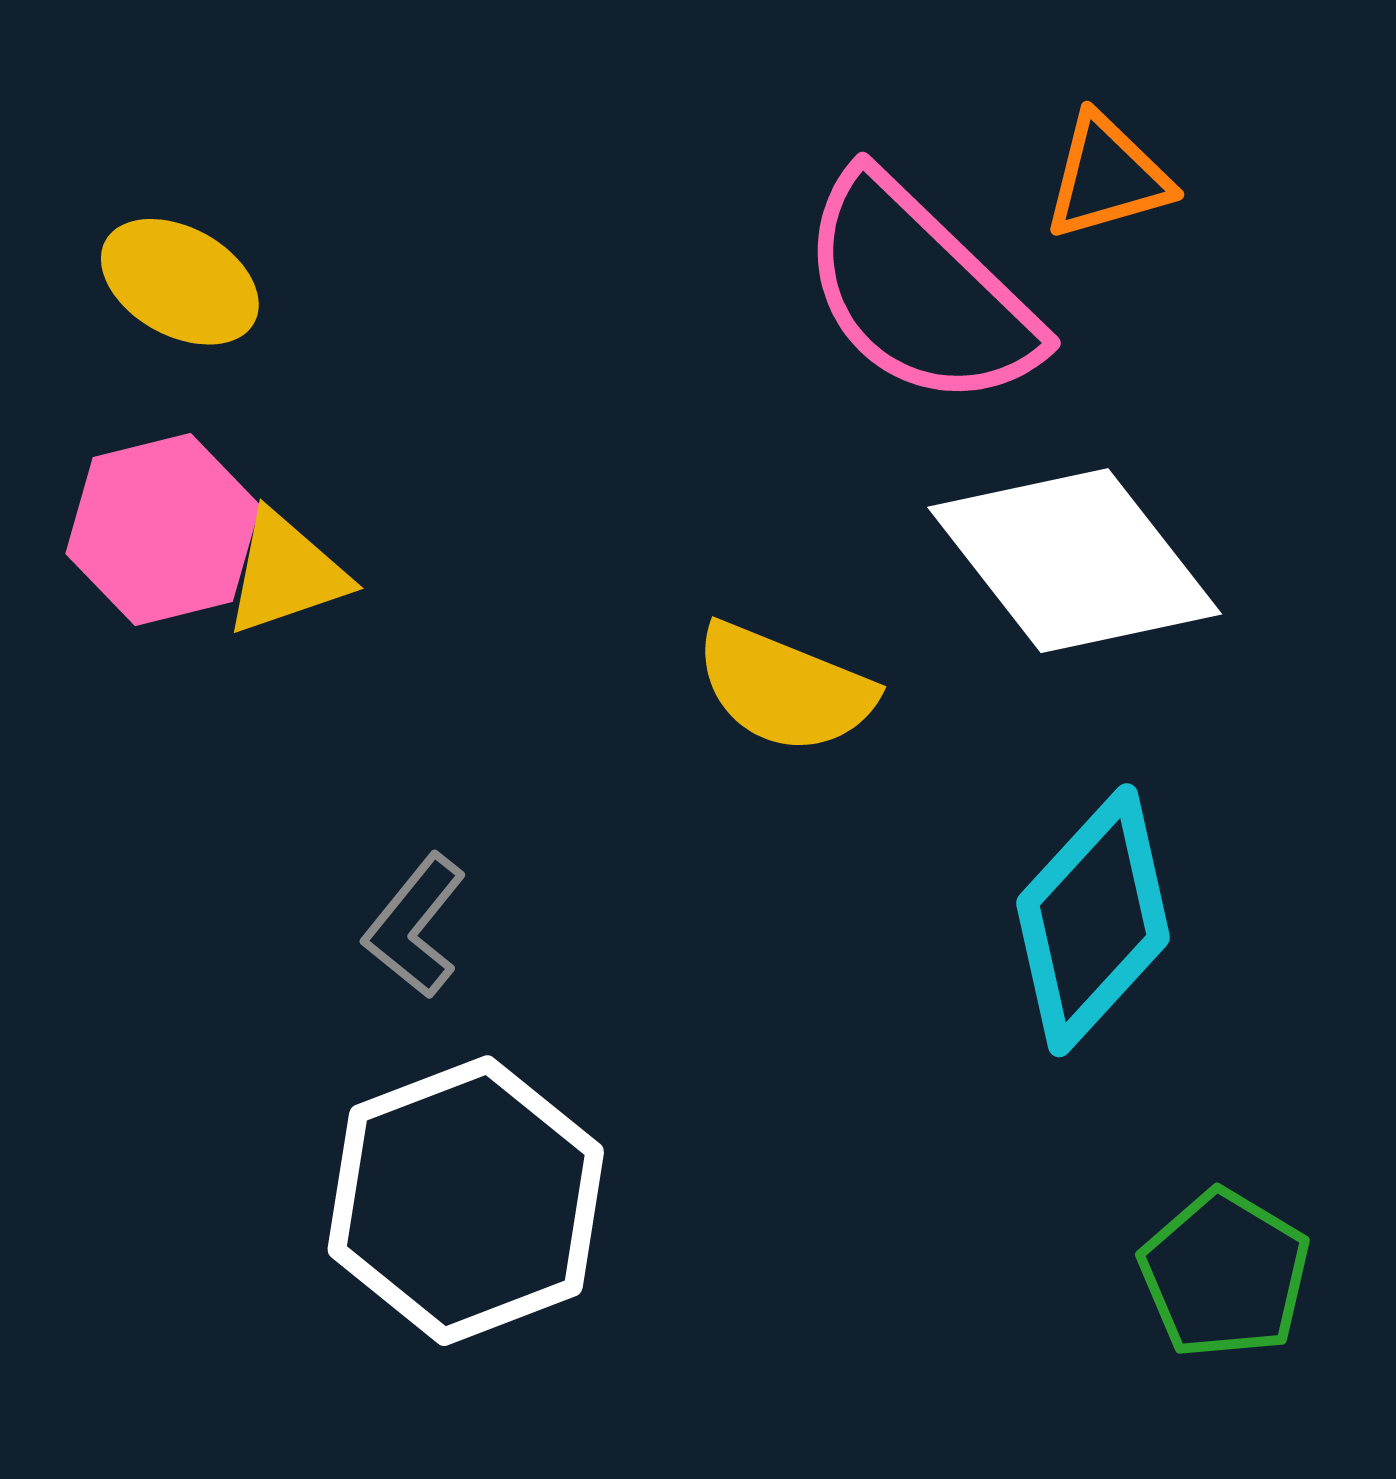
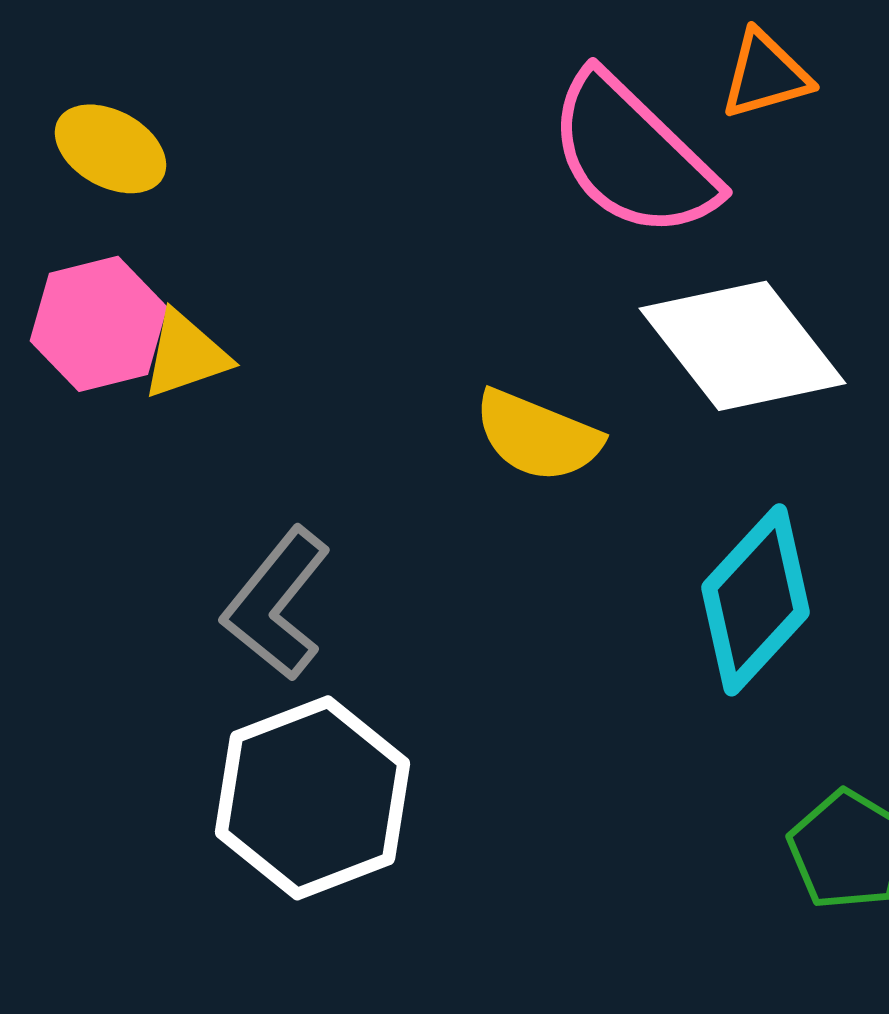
gray L-shape: (415, 926) -> (277, 604), size x1.5

